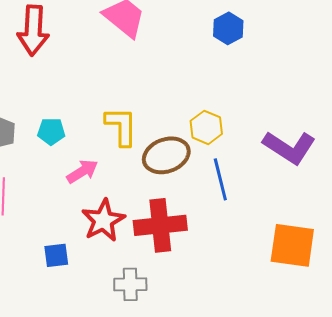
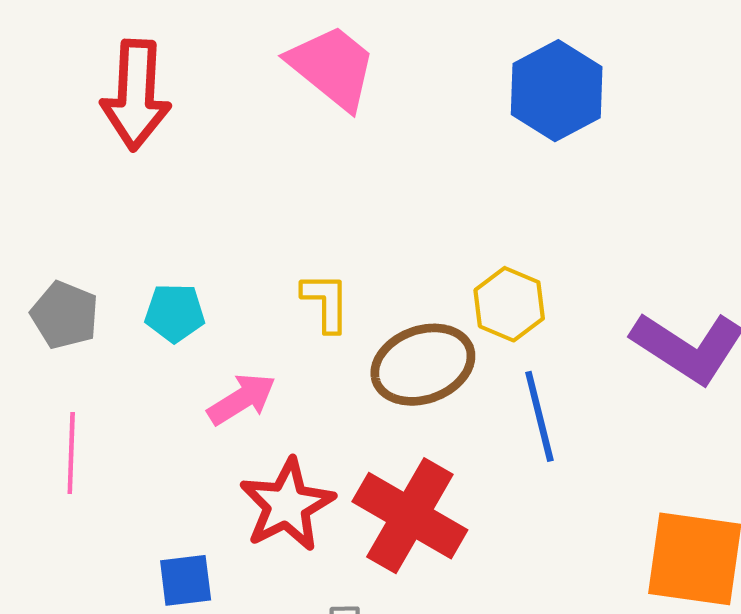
blue hexagon: (228, 28) -> (557, 91), size x1.4
yellow L-shape: (121, 126) -> (326, 302), size x0.7
red cross: (160, 225) -> (410, 516), turned 36

